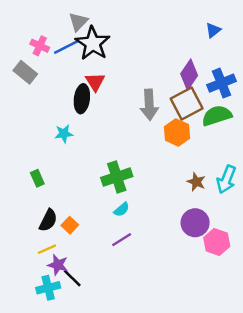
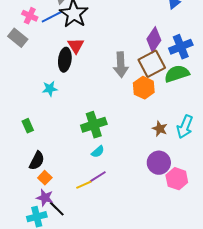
orange square: (70, 225) -> (45, 178), moved
yellow line: (47, 249) -> (84, 185), moved

